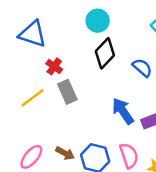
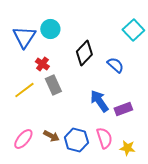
cyan circle: (98, 21) -> (50, 29), moved
blue triangle: (33, 34) -> (24, 37), turned 45

